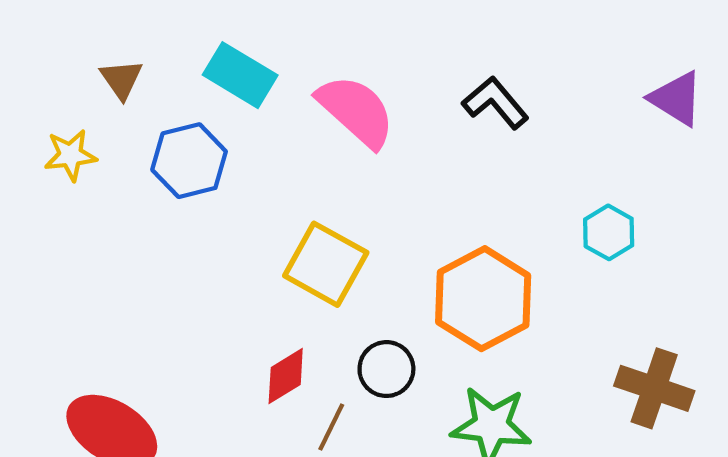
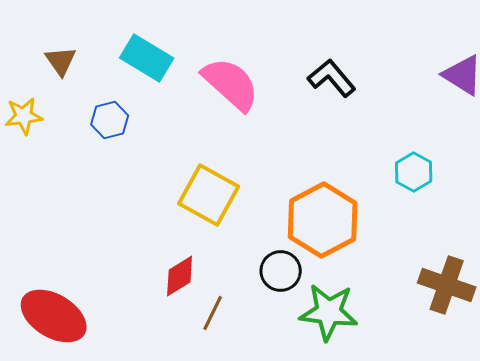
blue hexagon: (189, 161) -> (110, 120), size x0.7
black circle: (386, 369) -> (281, 271), moved

